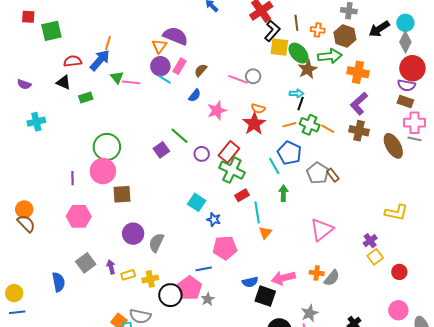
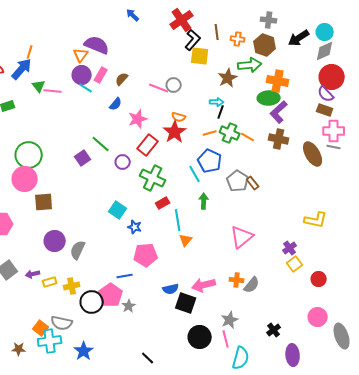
gray diamond: (405, 42) -> (325, 51), turned 40
green ellipse: (298, 53) -> (269, 98), moved, turned -50
purple semicircle: (406, 85) -> (326, 94), turned 36
red rectangle: (229, 152) -> (148, 145), moved
purple arrow: (111, 267) -> (33, 274), turned -88

